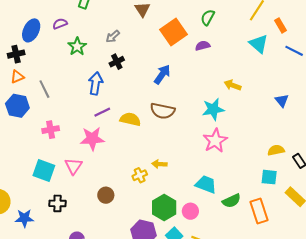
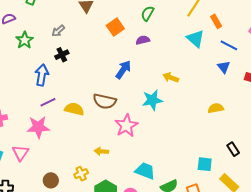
orange square: (173, 32) -> (115, 27), size x0.7
blue arrow: (162, 74) -> (123, 70), moved
blue triangle: (282, 101) -> (224, 67), moved
pink star: (215, 141) -> (126, 126), moved
yellow semicircle: (276, 150) -> (216, 108), moved
yellow cross: (140, 175) -> (81, 174), moved

